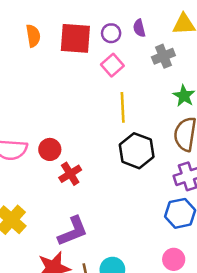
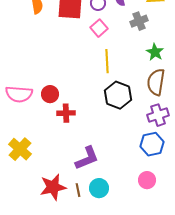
red cross: (70, 174) -> (66, 113), turned 30
purple L-shape: (73, 231) -> (87, 158), moved

